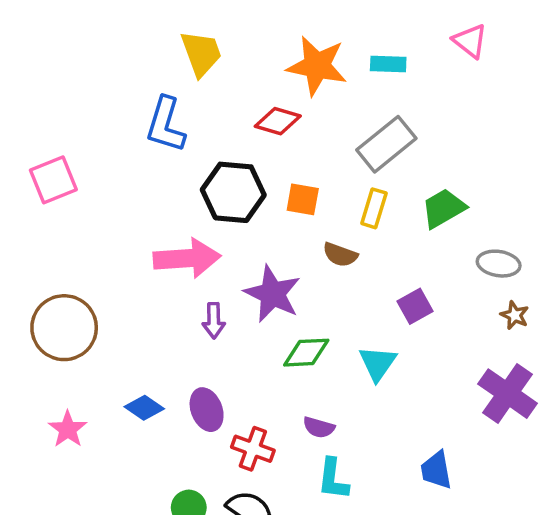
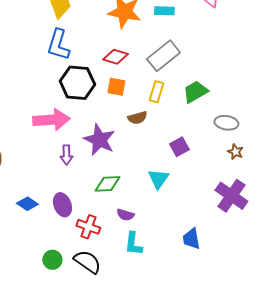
red diamond: (278, 121) -> (115, 57), moved
blue L-shape: (166, 125) -> (58, 45), moved
brown semicircle: (340, 255) -> (137, 118), turned -36
green diamond: (306, 353) -> (107, 184), moved

